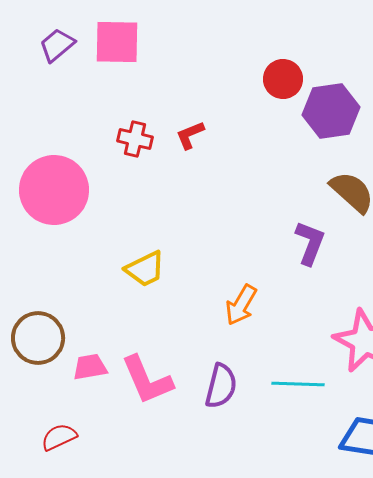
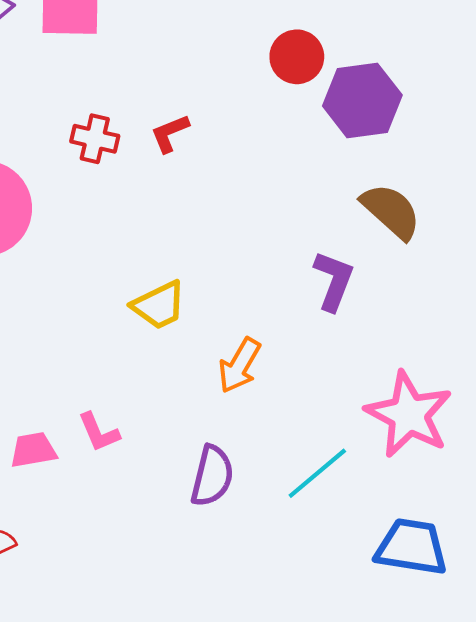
yellow trapezoid: (145, 269) -> (159, 305), moved
pink L-shape: (147, 380) -> (99, 432), moved, size x0.6
cyan line: (298, 384) -> (317, 473), turned -42

